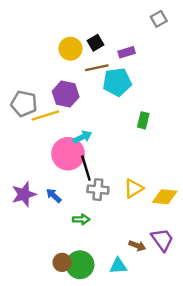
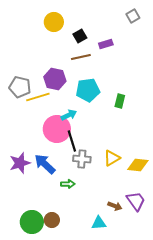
yellow circle: (70, 49) -> (54, 22), moved
cyan pentagon: (117, 82) -> (88, 90), moved
blue arrow: (54, 196) -> (45, 164), size x1.6
green circle: (80, 265) -> (32, 222), moved

